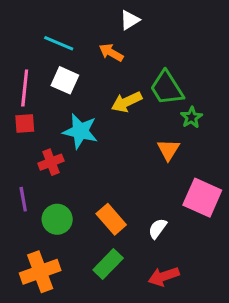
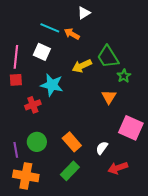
cyan line: (59, 43) -> (50, 28), moved
purple line: (23, 199) -> (16, 150), moved
orange cross: (40, 272) -> (26, 176), turned 30
red arrow: (164, 276) -> (118, 168), moved

